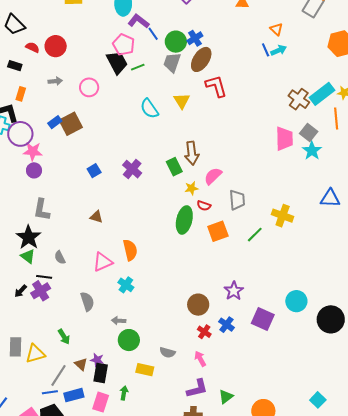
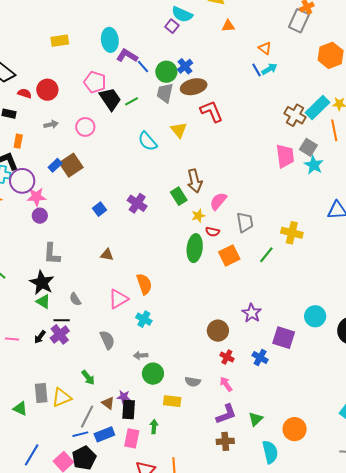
pink pentagon: (124, 45) -> (95, 82), moved
brown ellipse: (201, 59) -> (194, 87), turned 50
blue cross: (226, 325) -> (260, 358), moved

